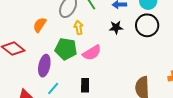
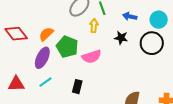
orange semicircle: (40, 25) -> (46, 34), moved
yellow arrow: (79, 28) -> (94, 26), moved

